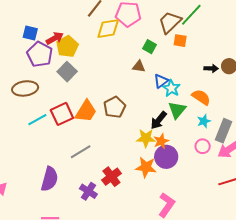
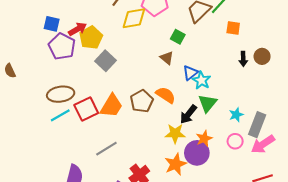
orange square: (180, 41) -> (233, 28), moved
brown triangle: (139, 66) -> (167, 58), turned 32
black arrow: (211, 68) -> (243, 59), turned 88
gray square: (67, 72) -> (106, 61), moved
brown ellipse: (25, 88) -> (61, 94), moved
orange semicircle: (201, 97) -> (166, 95), moved
orange star: (161, 141) -> (204, 139), moved
orange star: (146, 167) -> (176, 164), turned -30

